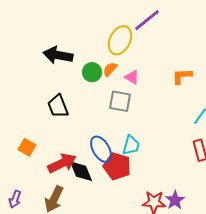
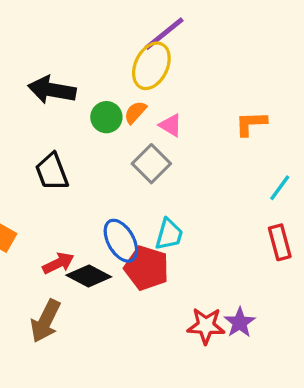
purple line: (147, 20) -> (164, 34), moved
gray square: (120, 101) -> (151, 164), turned 35
red arrow: (62, 163) -> (58, 263), size x0.7
black diamond: (81, 171) -> (89, 276), turned -40

